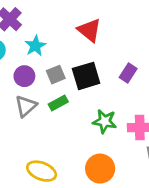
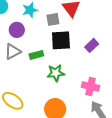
gray square: (56, 75) -> (53, 19), moved
green star: (105, 121) -> (56, 73), moved, turned -30

